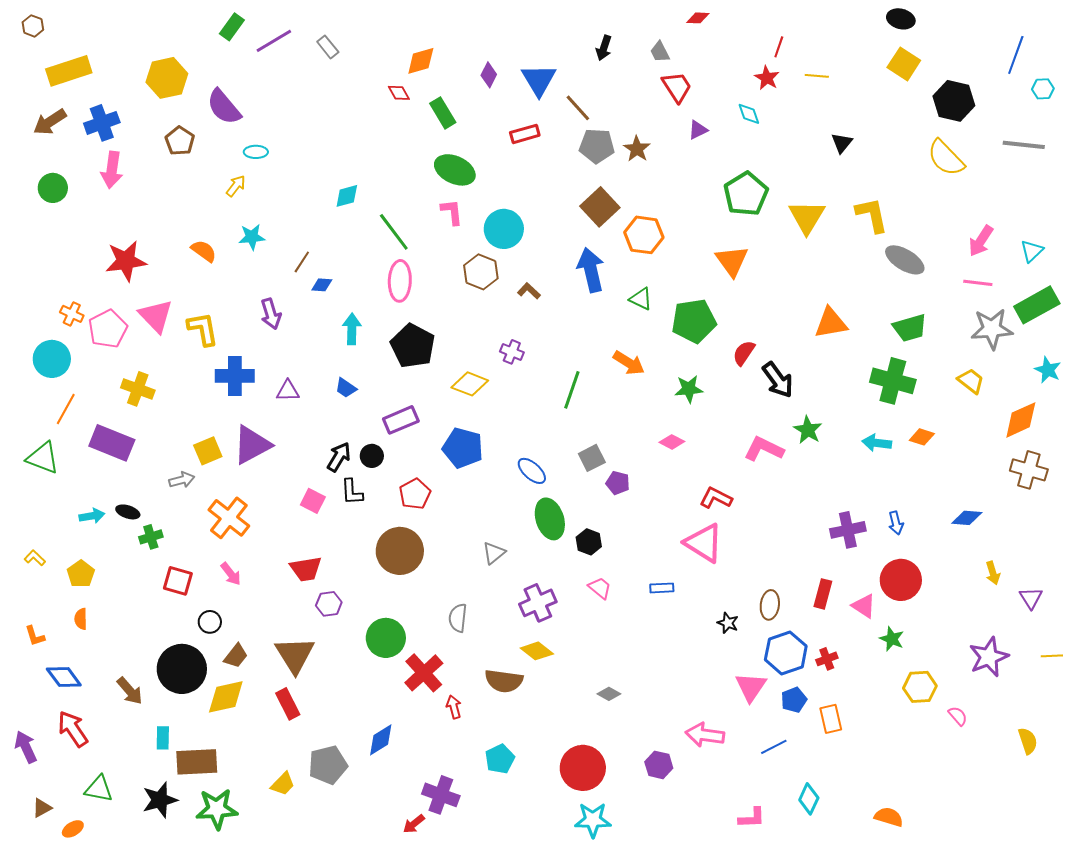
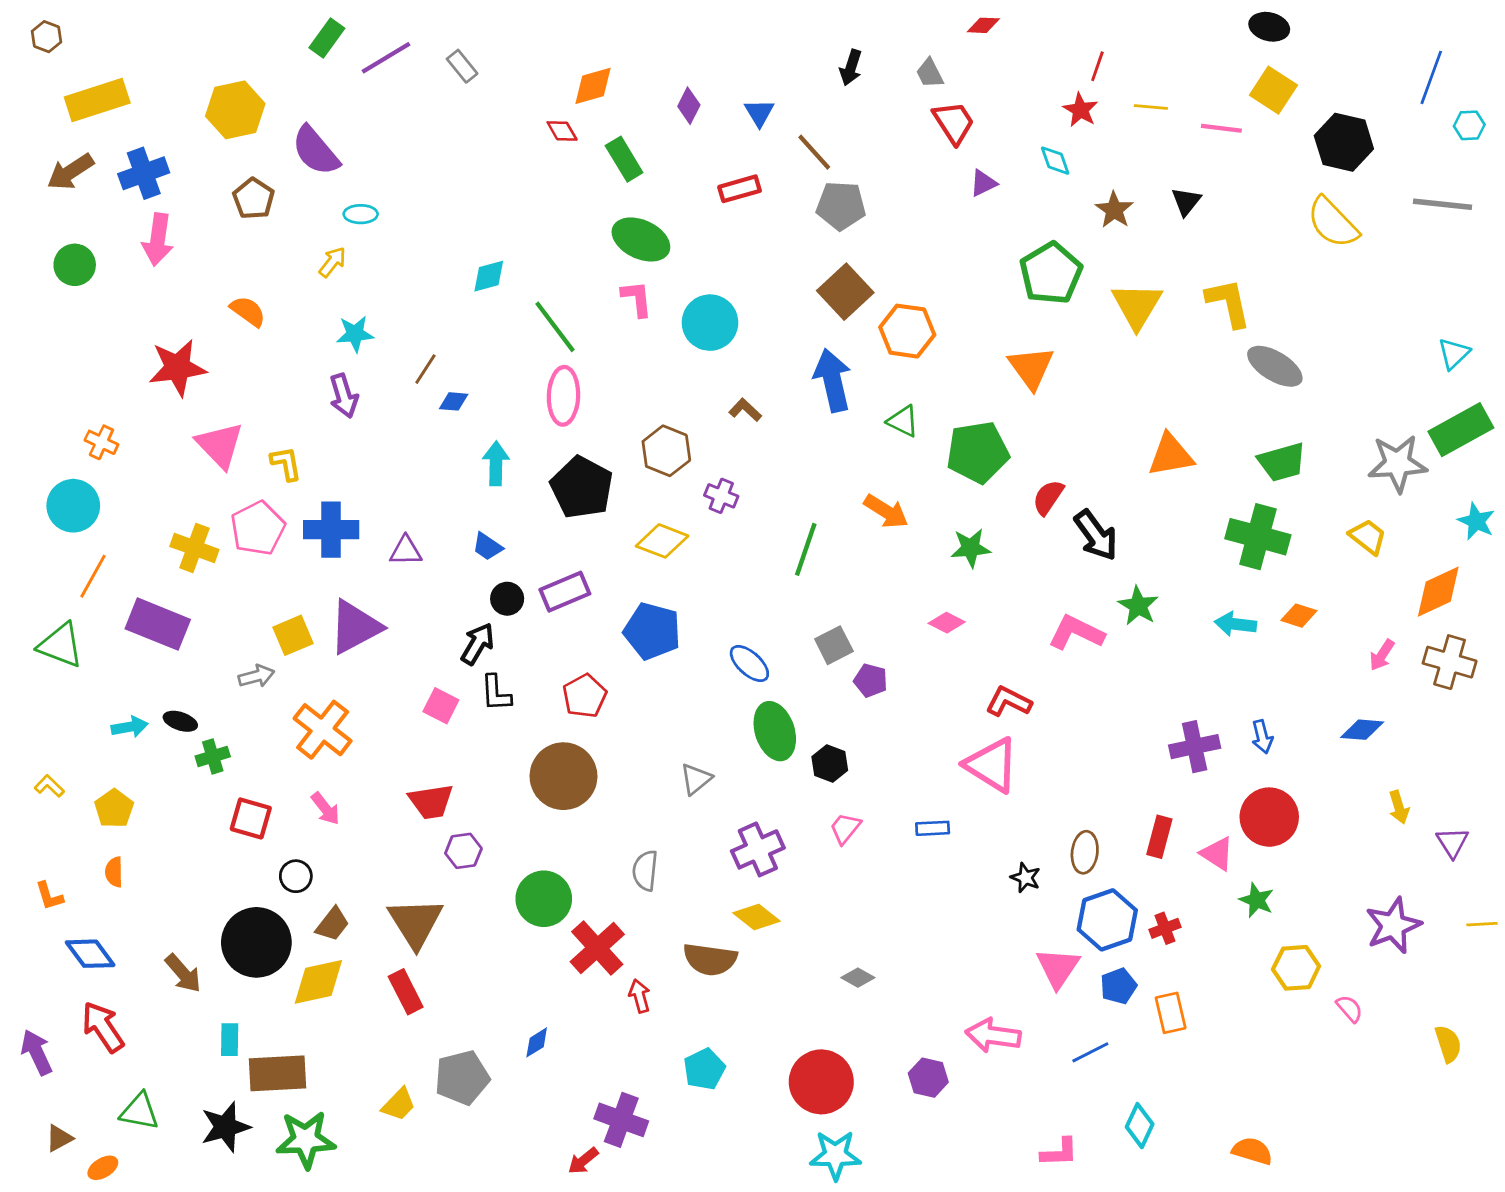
blue triangle: (539, 80) -> (759, 113), size x0.6
brown star: (637, 149) -> (1114, 210), moved
pink arrow: (981, 241) -> (1382, 655), moved, size x0.7
orange semicircle: (204, 251) -> (248, 311), moved
brown hexagon: (481, 272) -> (666, 451), moved
pink line: (978, 283) -> (1221, 128), moved
purple arrow: (271, 314) -> (344, 396), moved
pink pentagon: (108, 329) -> (258, 528), moved
yellow L-shape: (203, 329) -> (286, 463), size x0.7
black circle: (372, 456) -> (507, 599), moved
pink trapezoid: (600, 588) -> (845, 828), turned -90
blue diamond: (381, 740) -> (537, 1042), size x0.7

